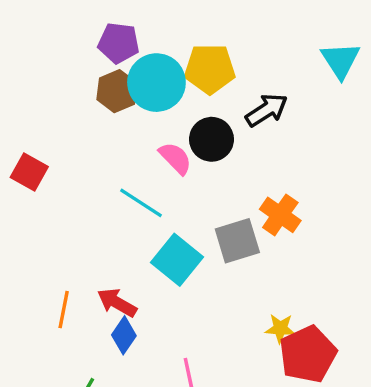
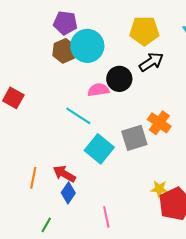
yellow pentagon: (210, 69) -> (144, 31), moved
pink semicircle: (175, 158) -> (98, 90), turned -55

